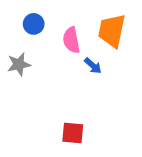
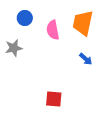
blue arrow: (93, 66) -> (86, 59), moved

